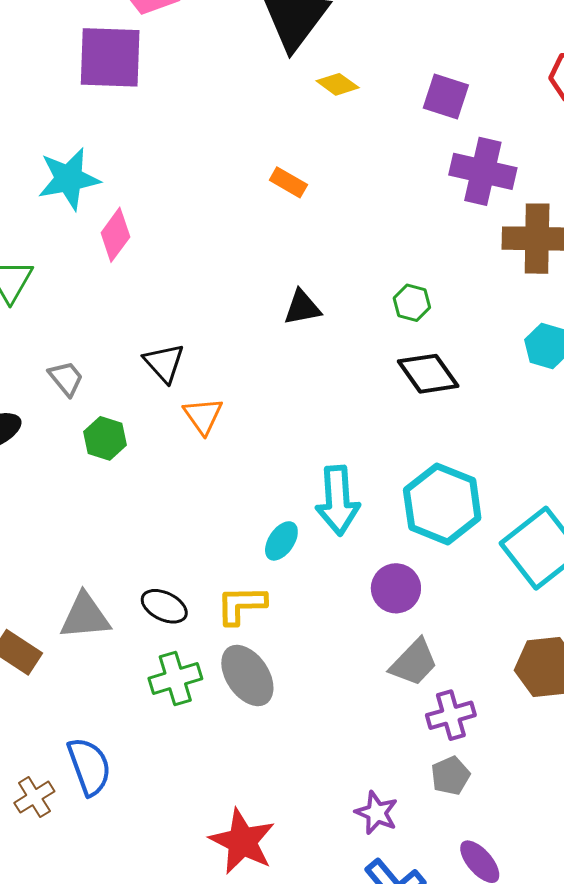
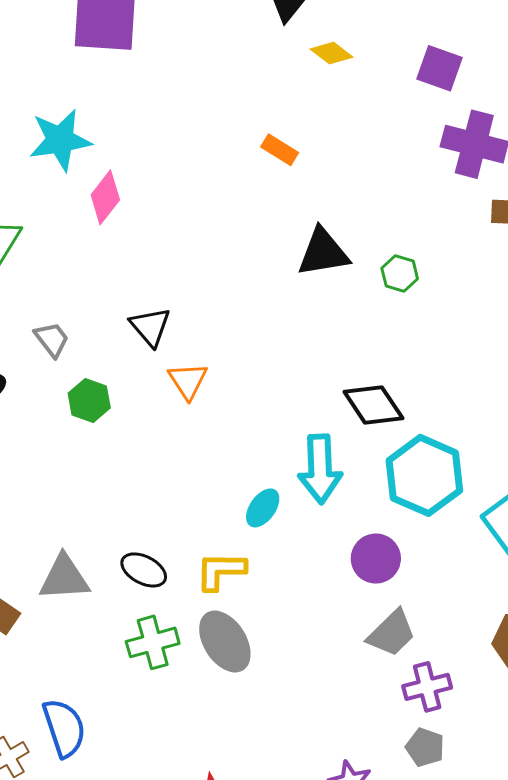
black triangle: (302, 308) -> (323, 252), moved, size x1.4
black diamond: (428, 374) -> (373, 405), moved
gray pentagon: (450, 776) -> (425, 747), turned -30

